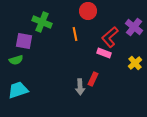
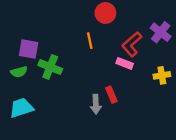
green cross: (42, 22) -> (50, 67), moved
yellow cross: (135, 63) -> (162, 75), turned 32
red rectangle: (93, 79) -> (111, 95), turned -48

